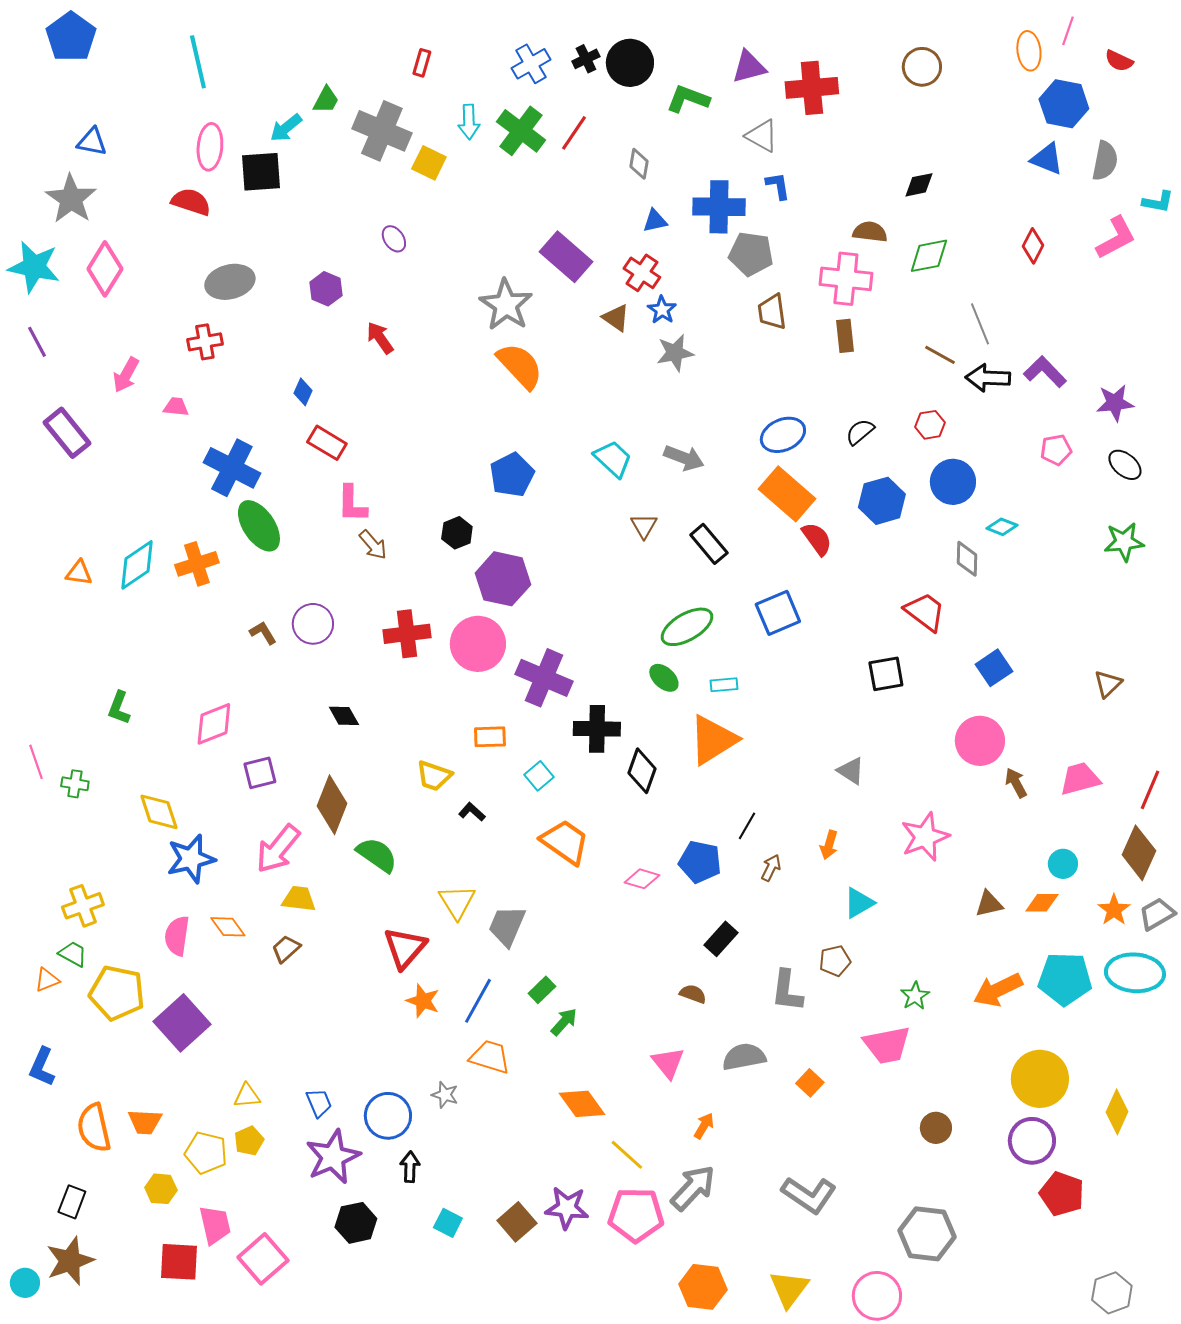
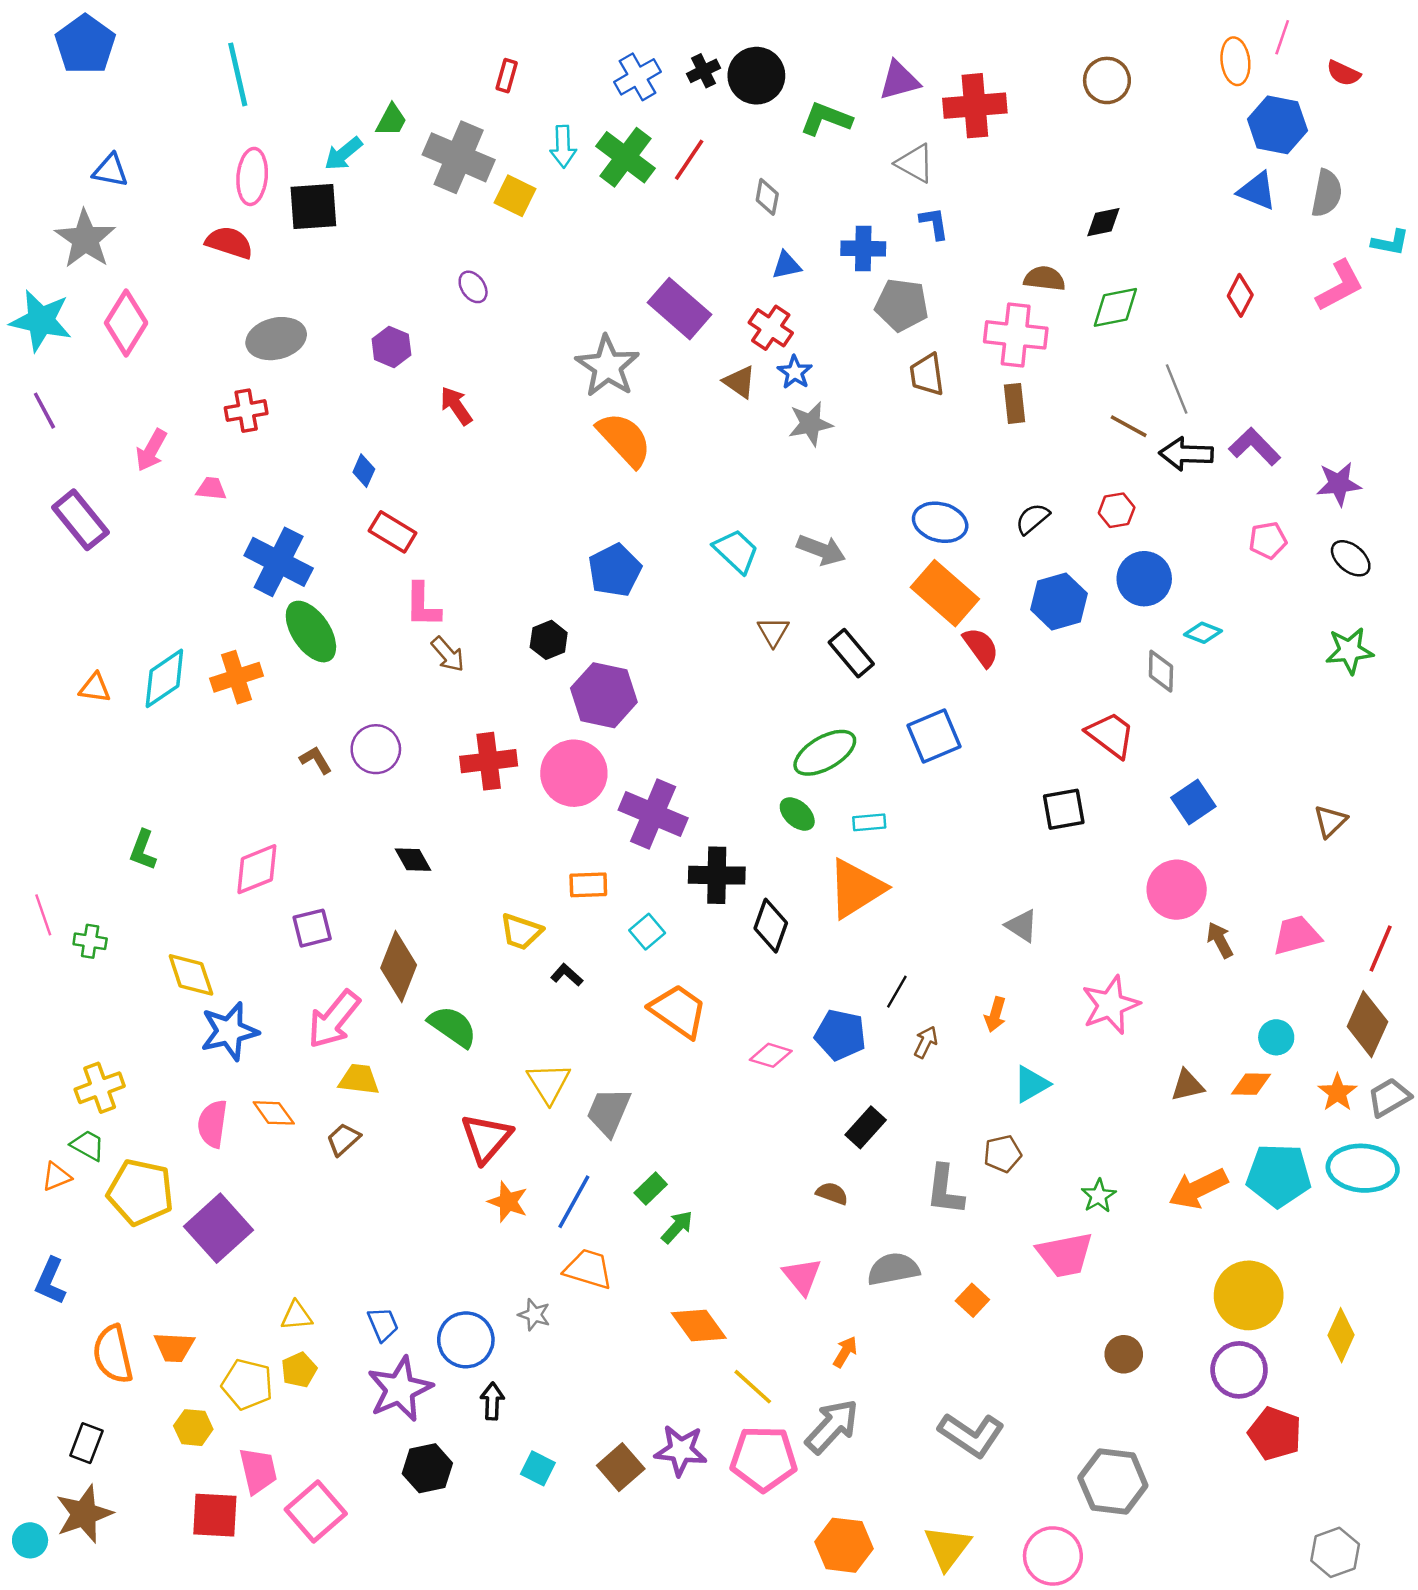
blue cross: (719, 207) -> (863, 249), size x0.7
blue ellipse: (783, 435) -> (940, 522), turned 39

